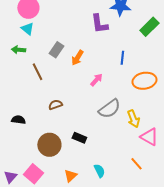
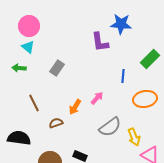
green rectangle: (149, 27) -> (150, 59), moved
orange arrow: (77, 58) -> (75, 107), moved
brown line: (37, 72) -> (34, 103), moved
black semicircle: (18, 120) -> (19, 138), size x1.6

